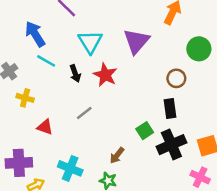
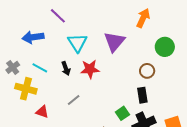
blue arrow: (35, 34) -> (33, 37), turned -65
cyan line: (46, 61) -> (40, 68), moved
red star: (105, 75) -> (90, 69), turned -30
yellow cross: (25, 98) -> (26, 89), size x1.5

